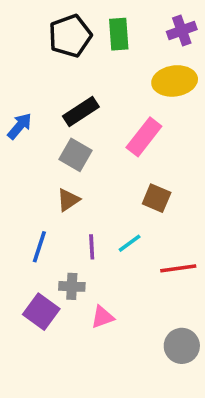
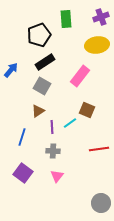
black pentagon: (70, 36) -> (39, 35), moved
cyan line: (130, 243) -> (70, 123), moved
purple line: (92, 247) -> (52, 127), moved
gray cross: (72, 286) -> (53, 151), moved
pink triangle: (102, 317) -> (57, 176), turned -32
gray circle: (182, 346) -> (101, 203), moved

